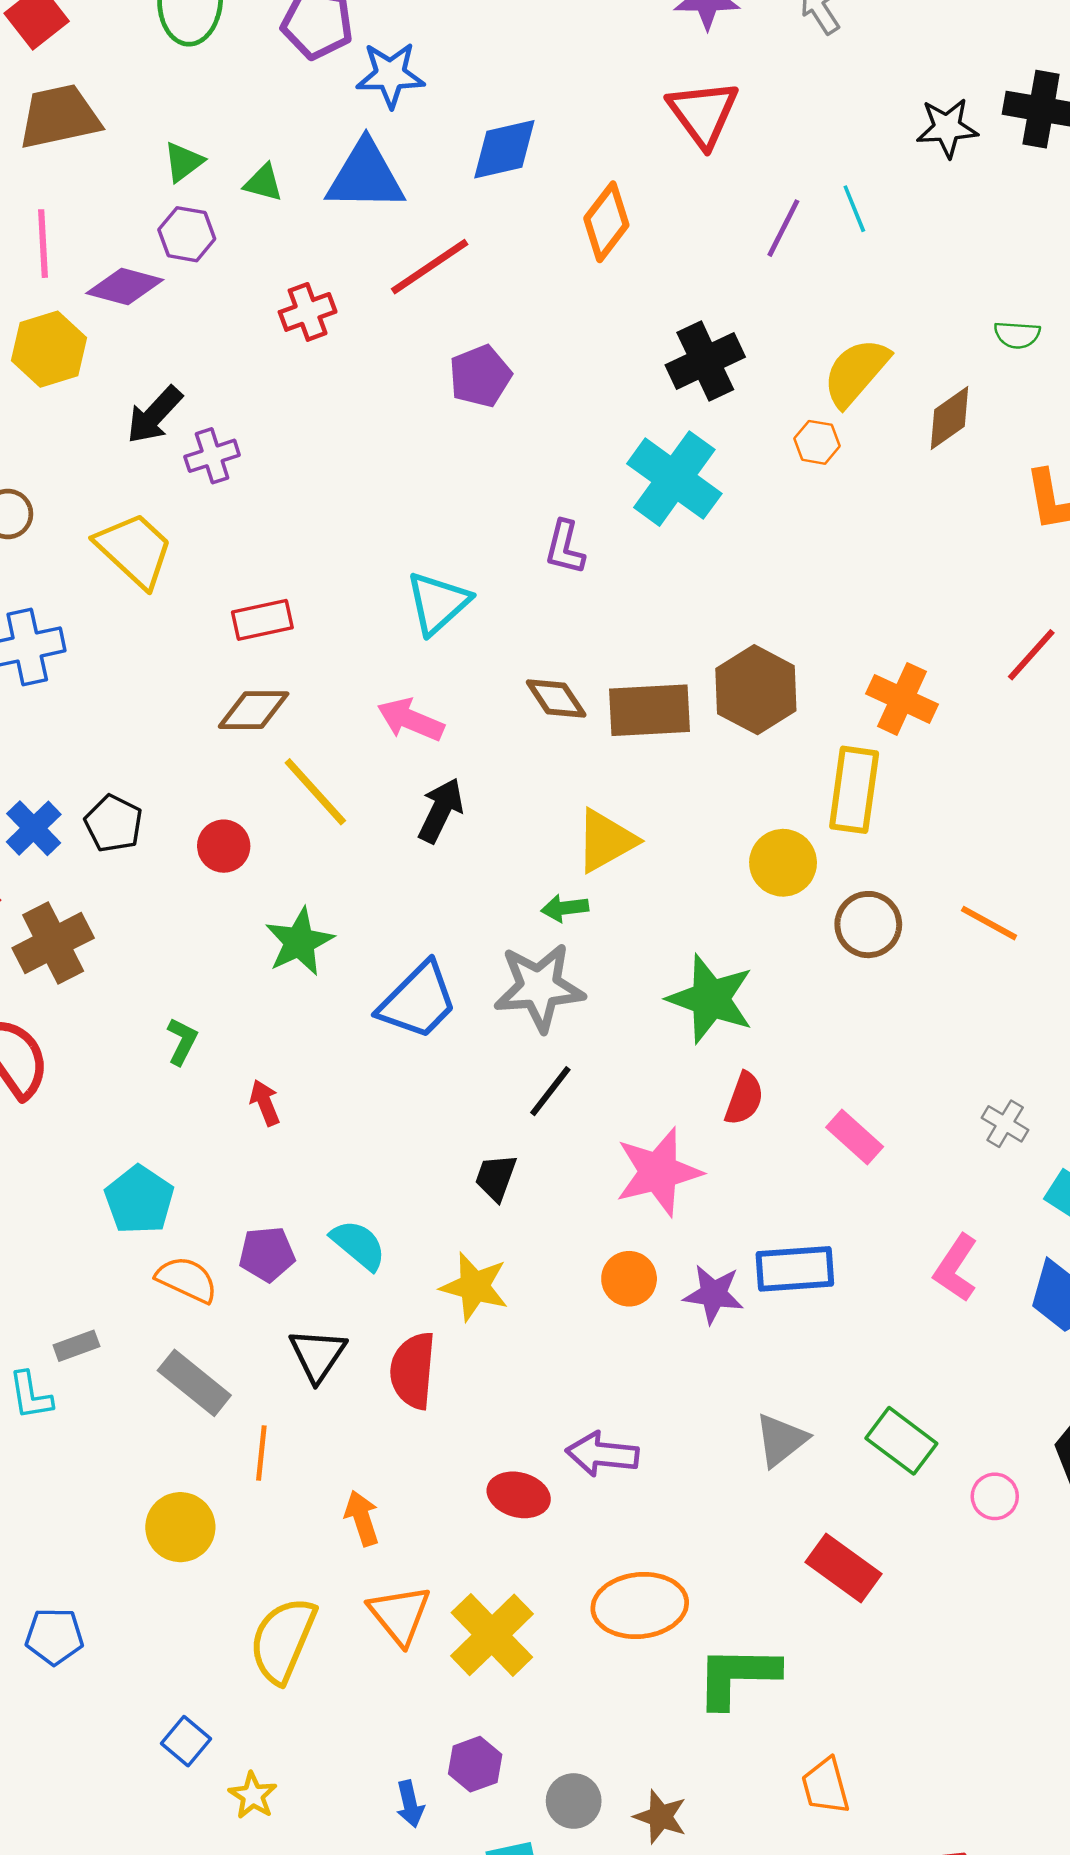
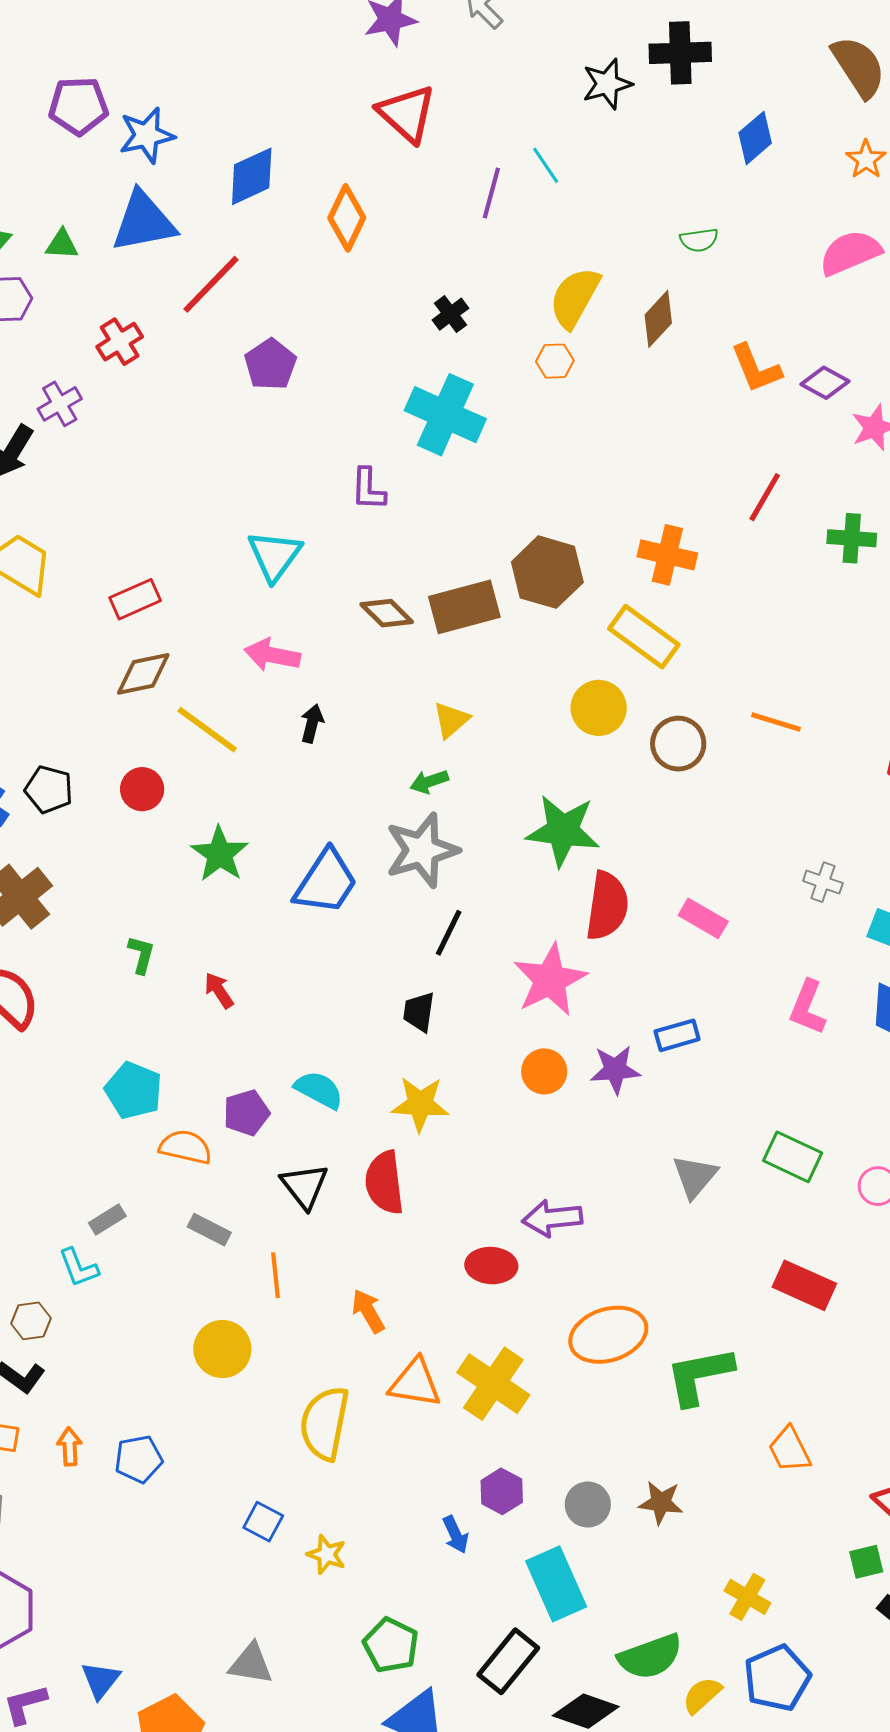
black cross: (705, 361) -> (450, 314), size x0.6
purple cross: (212, 456) -> (60, 404), moved
yellow rectangle: (854, 790) -> (644, 637), turned -50
black arrow: (441, 810) -> (312, 723), size x0.7
yellow triangle: (606, 841) -> (451, 720), size x0.7
red semicircle: (744, 1099) -> (607, 906), size x1.5
blue rectangle: (795, 1269) -> (677, 1035), size x0.7
gray rectangle: (194, 1383) -> (209, 1230), size x0.7
red rectangle: (844, 1568) -> (804, 1285), moved
orange triangle: (400, 1615) -> (415, 1383), turned -30

